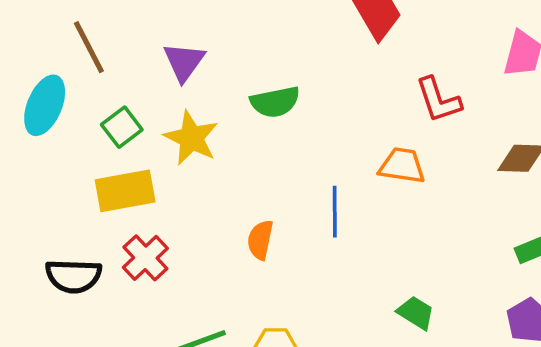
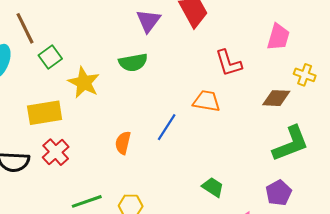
purple triangle: (184, 62) -> (148, 21), moved
green square: (122, 127) -> (50, 57), moved
blue line: (335, 212) -> (167, 127), turned 32

